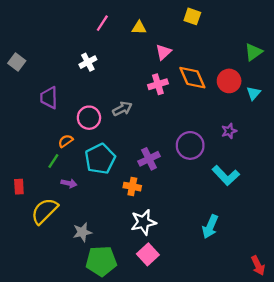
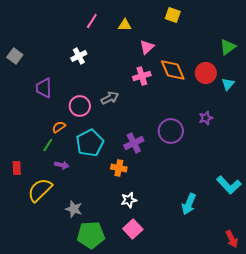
cyan L-shape: (226, 175) -> (229, 185), moved
white star: (143, 222) -> (129, 200), size x0.7
gray star: (82, 232) -> (74, 209), turned 30

